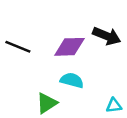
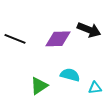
cyan semicircle: (72, 80) -> (70, 75), moved

